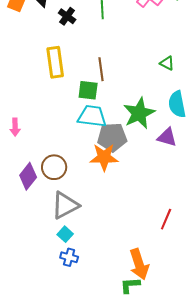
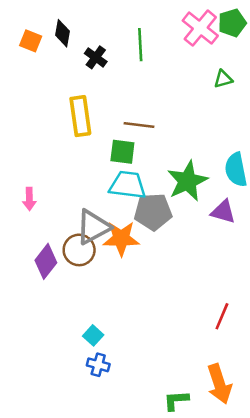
green triangle: (167, 63) -> (223, 79), moved, turned -42
brown line: (101, 69) -> (139, 125), turned -75
orange star: (104, 157) -> (121, 239), moved
gray triangle: (65, 205) -> (93, 227), moved
orange arrow: (139, 264) -> (219, 384), moved

